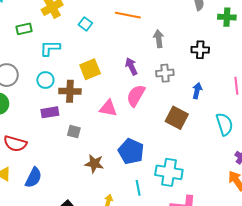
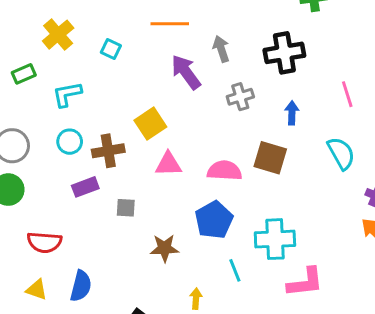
black cross: (200, 50) -> (284, 53), size x1.5
purple arrow: (131, 66) -> (186, 72), moved, size x1.4
yellow square: (90, 69) -> (150, 124), moved
pink semicircle: (136, 96) -> (224, 171), moved, turned 75
blue pentagon: (131, 151) -> (214, 220), turned 30

